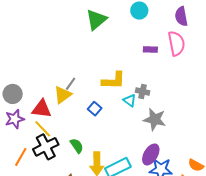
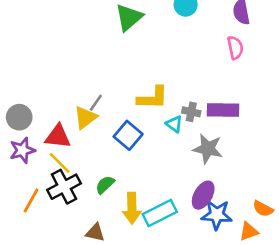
pink semicircle: (176, 43) -> (235, 48), size x0.7
purple rectangle: (150, 49) -> (223, 110), moved, size x1.6
blue square: (95, 109) -> (128, 135), size x1.5
green semicircle: (77, 146) -> (105, 185), turned -98

